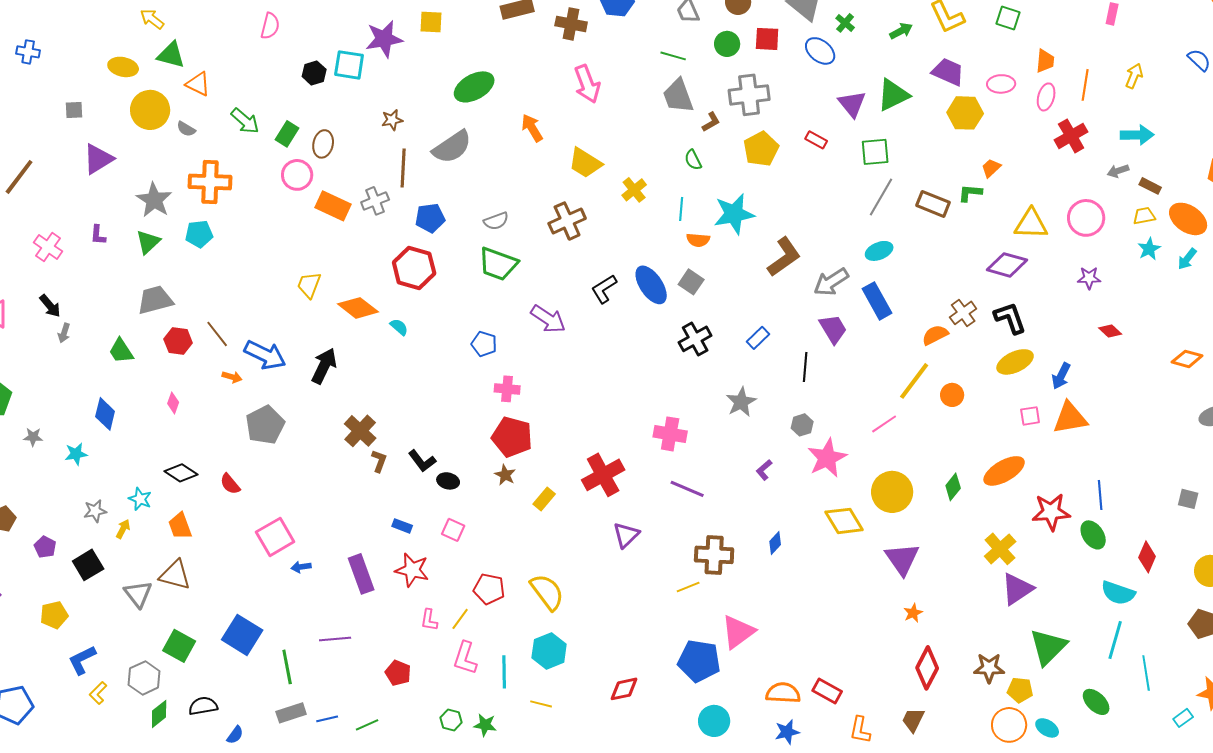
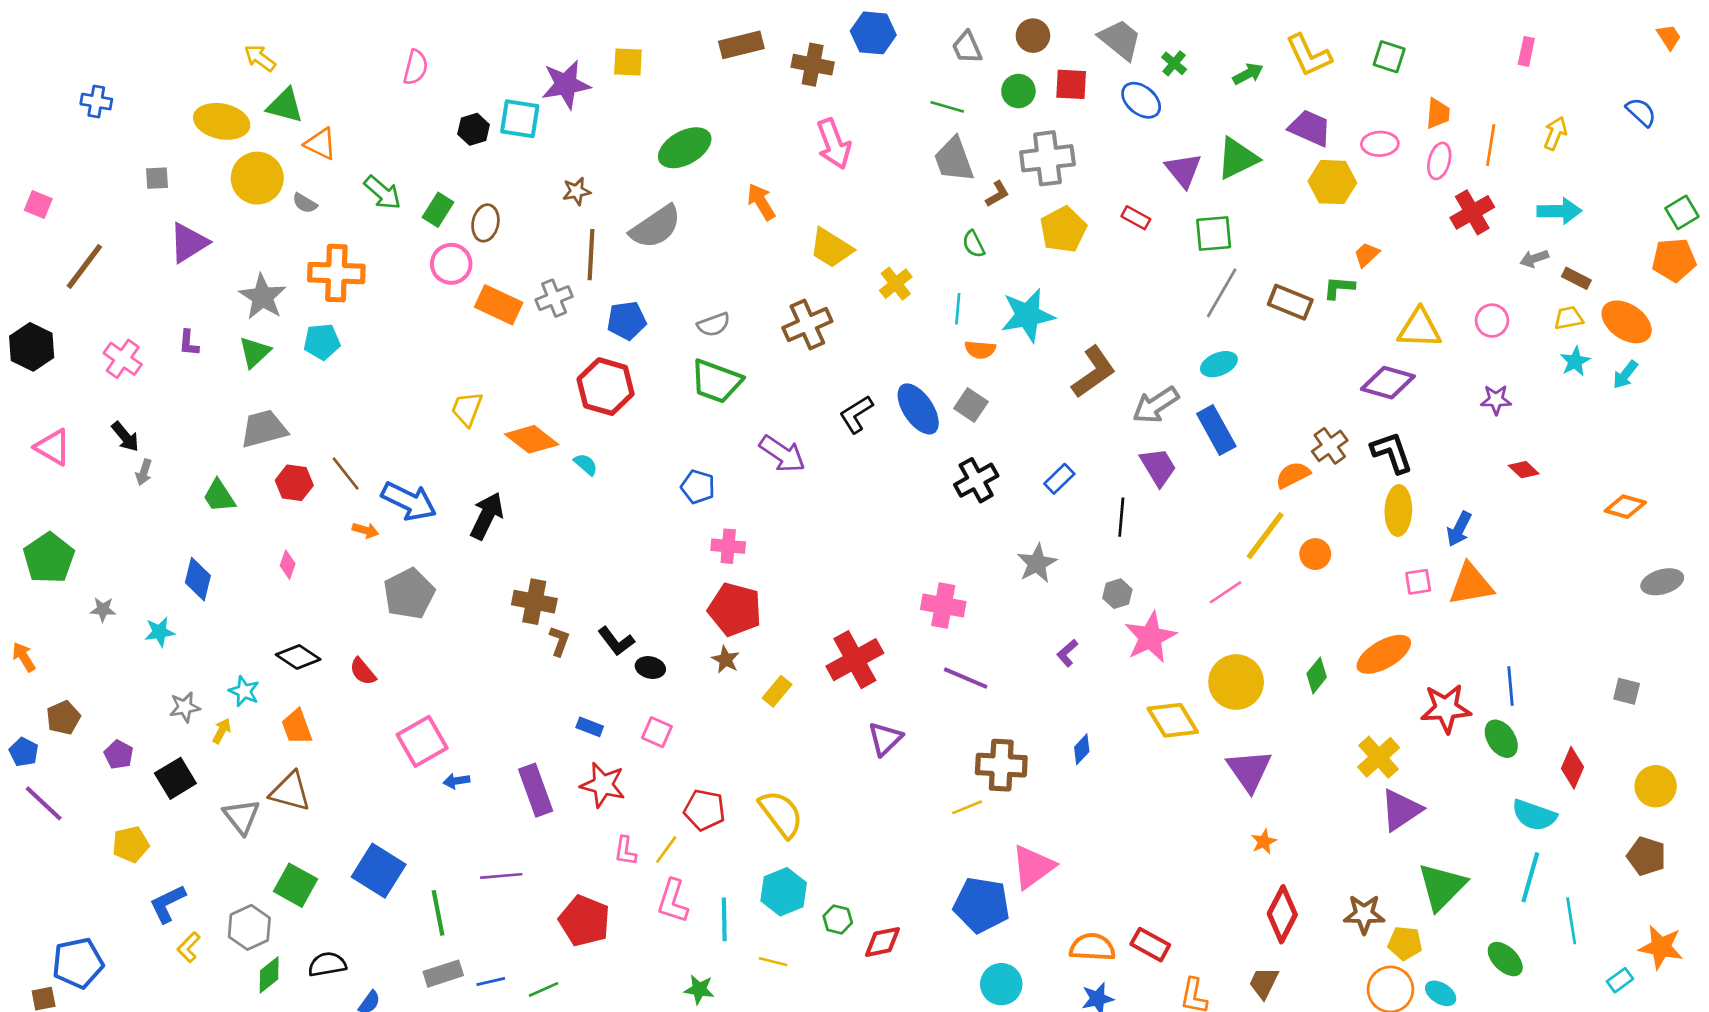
yellow ellipse: (123, 67) -> (222, 121), size x1.4
pink circle: (1086, 218) -> (1492, 321), size x0.7
yellow ellipse: (1015, 362) -> (1398, 511), turned -63
brown cross: (360, 431) -> (534, 602), turned -32
red pentagon: (398, 673) -> (584, 921), size x1.5
green hexagon: (451, 720) -> (838, 919), moved

